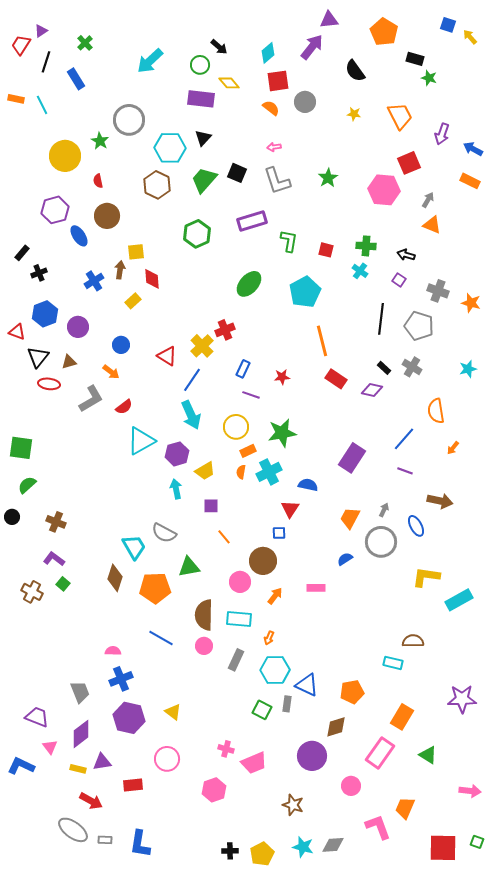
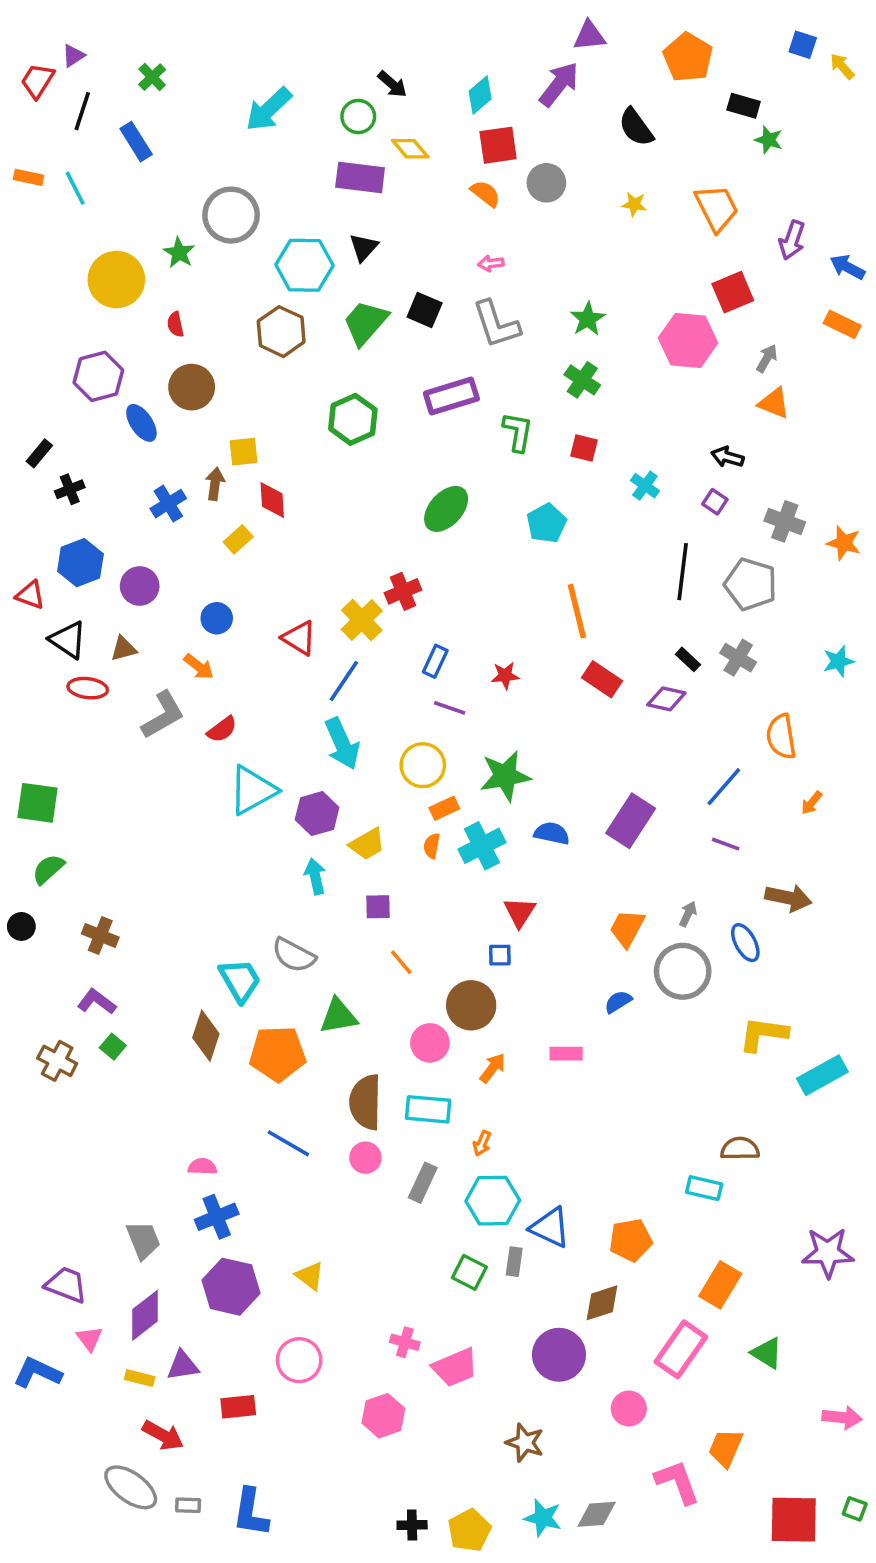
green cross: (366, 246) -> (582, 380), moved, turned 30
cyan pentagon: (305, 292) -> (546, 523), size x0.7
black triangle: (38, 357) -> (68, 640), turned -35
blue semicircle: (308, 485) -> (552, 833), moved

